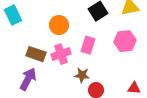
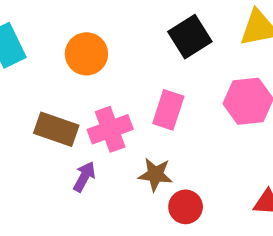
orange circle: (59, 25) -> (86, 54), moved
purple arrow: (28, 79) -> (84, 177), moved, size x0.6

